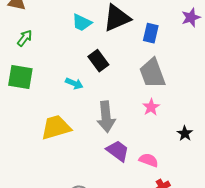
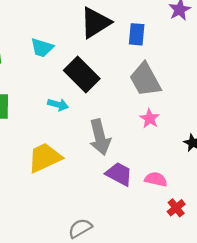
cyan trapezoid: (82, 23) -> (42, 48), moved
black rectangle: (98, 61) -> (82, 75), size x1.4

